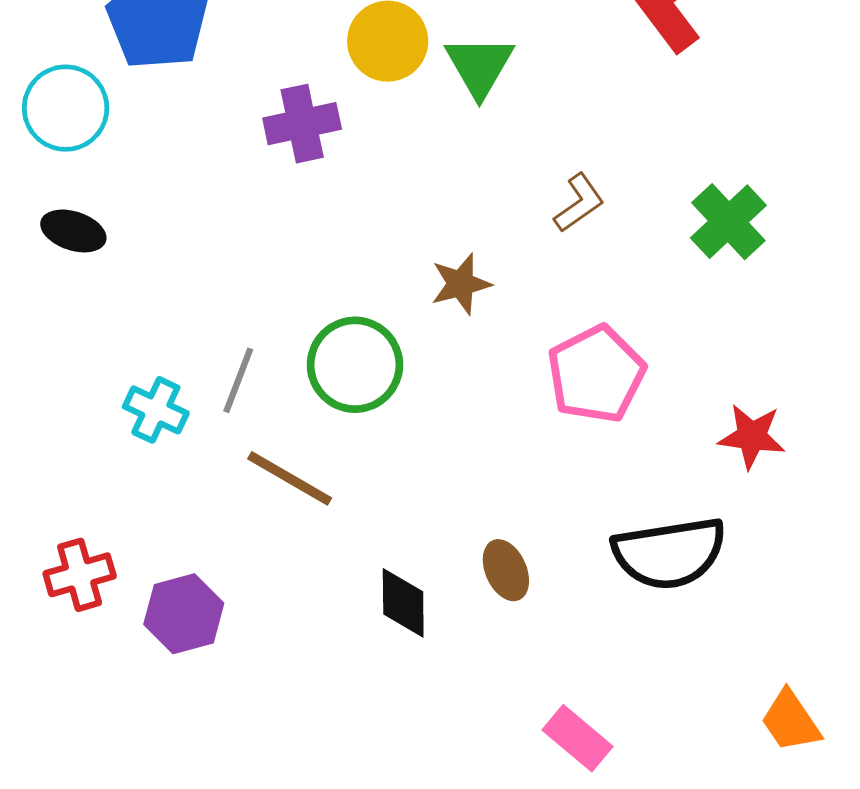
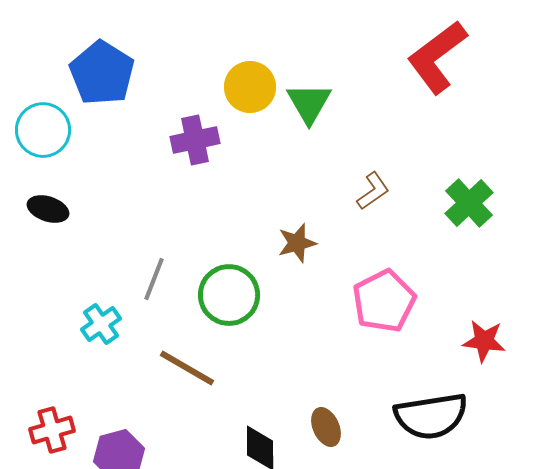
gray line: (238, 380) -> (154, 279), moved
cyan cross: (156, 410) -> (101, 324), turned 30

